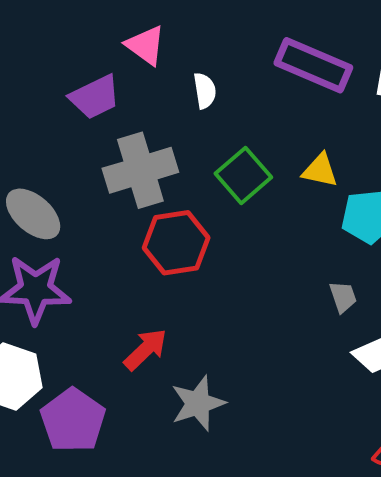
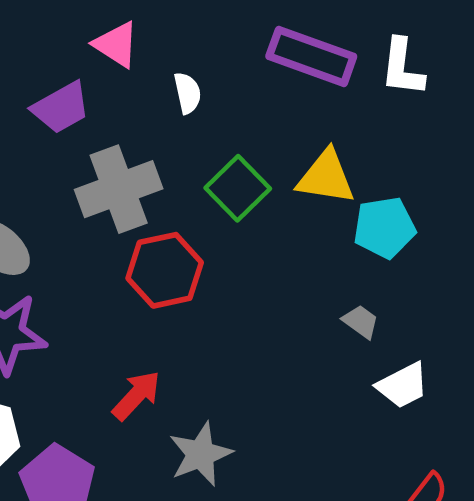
yellow triangle: (320, 170) -> (326, 177), size x1.4
gray trapezoid: (343, 297) -> (361, 322), turned -32

